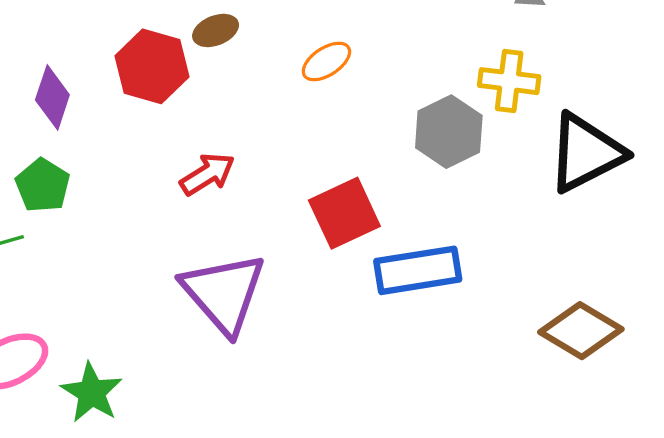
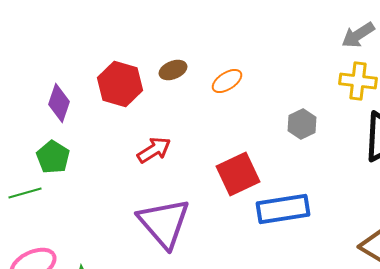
brown ellipse: (216, 30) -> (173, 70), moved
yellow cross: (509, 81) -> (358, 81), moved
gray hexagon: (449, 132) -> (302, 124), size x0.7

